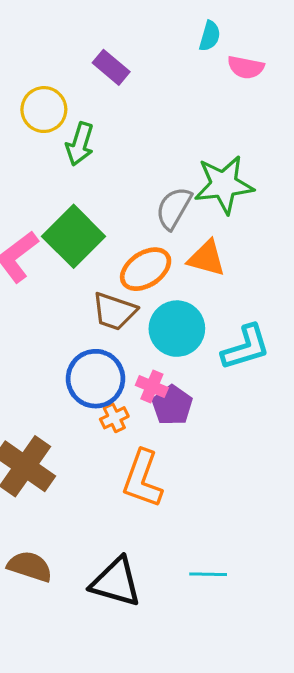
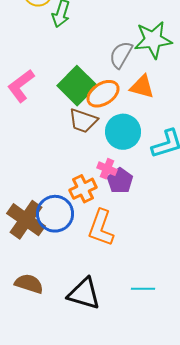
green square: (74, 236) -> (77, 86), moved
blue circle: (96, 379) -> (55, 214), moved
orange cross: (114, 418) -> (83, 189), size x1.5

